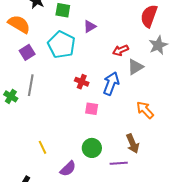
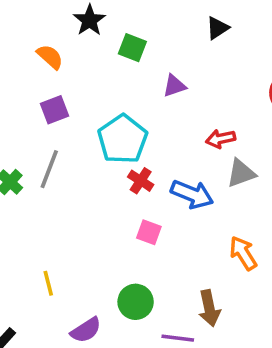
orange semicircle: (19, 24) -> (50, 57), size x0.7
cyan pentagon: (62, 45) -> (123, 139), moved
blue arrow: (111, 84) -> (192, 194), turned 80

